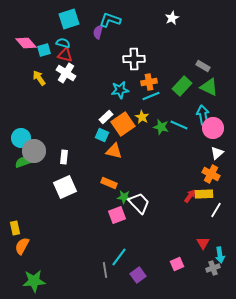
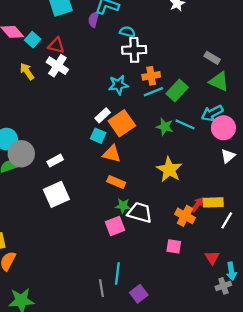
cyan semicircle: (63, 43) -> (127, 32), moved
cyan square: (44, 50) -> (33, 40), turned -32
green rectangle: (182, 86) -> (177, 91), moved
cyan arrow: (203, 115) -> (212, 113), turned -108
yellow star: (142, 117) -> (169, 170), moved, size x1.6
white rectangle: (64, 157) -> (55, 161), turned 56
orange cross: (211, 174) -> (185, 216), moved
orange rectangle: (109, 183) -> (116, 182), moved
white trapezoid: (139, 203) -> (140, 212), turned -30
cyan line: (119, 257) -> (117, 273), turned -30
pink square: (177, 264) -> (174, 246), moved, turned 32

